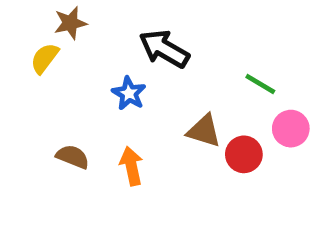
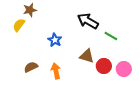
black arrow: (164, 49) -> (88, 21), moved
pink circle: (291, 129) -> (124, 69), moved
brown semicircle: (73, 157) -> (31, 67), turned -48

